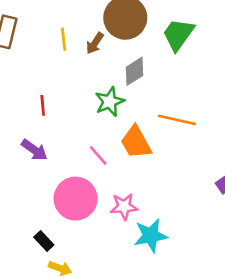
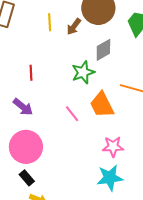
pink circle: (76, 199) -> (26, 147), moved
pink star: (124, 207) -> (113, 147), moved

